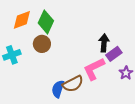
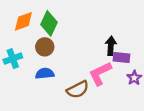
purple rectangle: (114, 54) -> (121, 58), turned 42
blue semicircle: (58, 89) -> (45, 74), moved, turned 66

